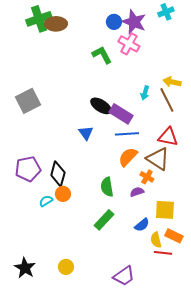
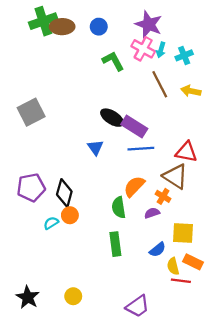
cyan cross: (166, 12) -> (184, 55), moved
blue circle: (114, 22) -> (99, 27), moved
cyan arrow: (145, 93) -> (161, 50), moved
brown line: (167, 100) -> (160, 84), moved
orange semicircle: (128, 157) -> (134, 186), moved
green rectangle: (104, 220) -> (115, 244), turned -50

